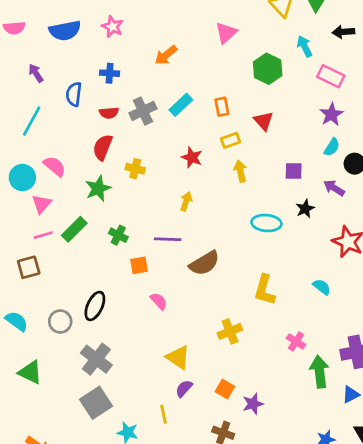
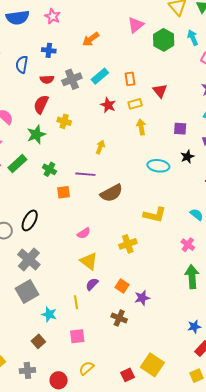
green hexagon: (268, 69) -> (164, 40), moved
red star: (192, 157) -> (108, 105), moved
yellow L-shape: (265, 290) -> (155, 215), turned -95
pink semicircle: (159, 301) -> (84, 233), moved, turned 96
pink cross: (296, 341) -> (188, 245), moved

